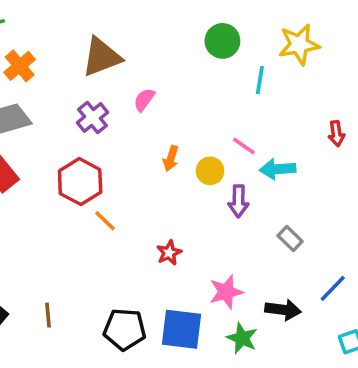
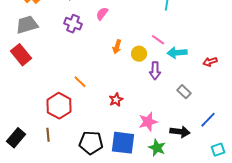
purple cross: (93, 117) -> (73, 24), turned -30
red arrow: (336, 133) -> (210, 62), moved, turned 80
red hexagon: (80, 182) -> (59, 106), moved

